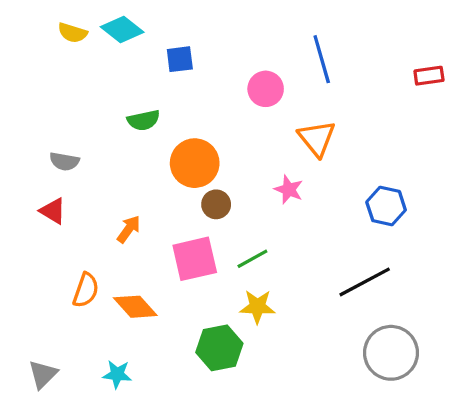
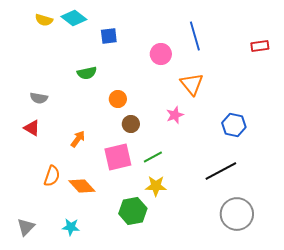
orange circle: (195, 163) -> (118, 99), size x0.6
pink star: (289, 190) -> (175, 115), turned 30

